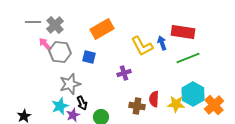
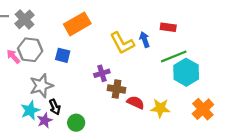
red rectangle: (183, 32) -> (168, 27), size x0.6
pink arrow: (45, 44) -> (13, 56), moved
cyan hexagon: (193, 94) -> (186, 72), moved
red semicircle: (154, 99) -> (136, 102), turned 112
brown cross: (137, 106) -> (117, 89), moved

